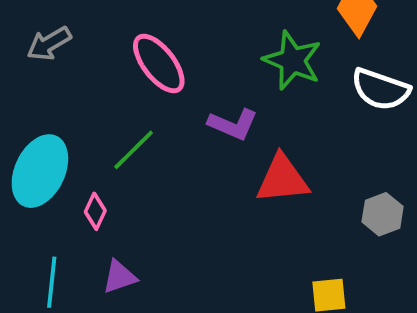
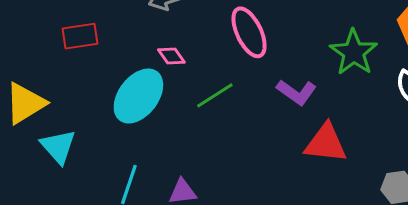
pink diamond: (95, 211) -> (171, 56), moved, turned -72

